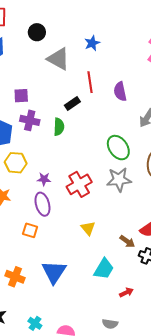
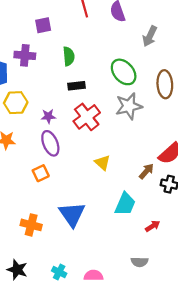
purple square: (21, 96) -> (43, 25), moved
black rectangle: (72, 104) -> (76, 86), moved, turned 35
green semicircle: (59, 127) -> (69, 56), moved
orange square: (30, 230) -> (41, 173), turned -35
brown arrow: (127, 241) -> (146, 171), turned -77

